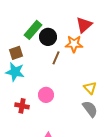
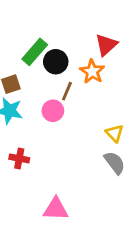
orange star: (74, 44) -> (92, 72), turned 30
pink circle: (46, 95) -> (53, 111), moved

